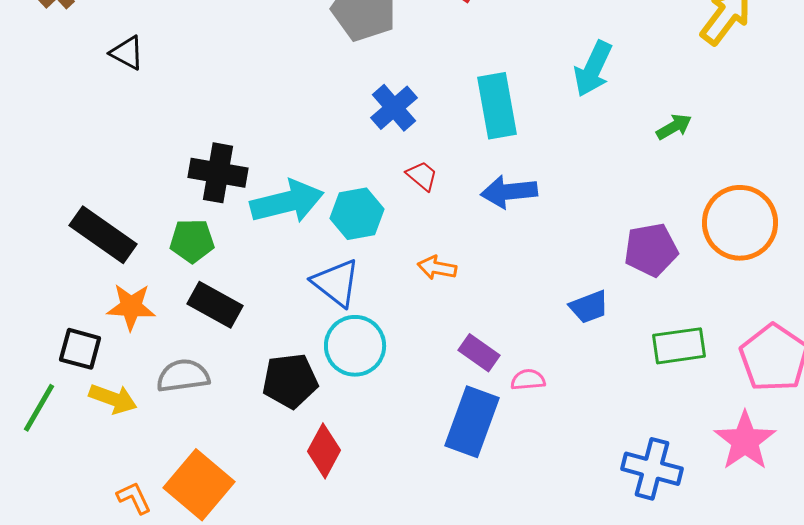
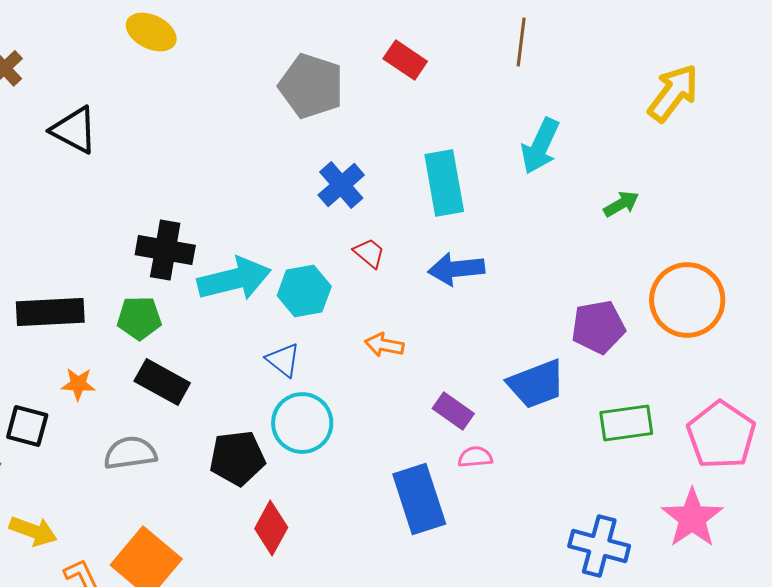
black triangle: (127, 53) -> (74, 130), size x1.4
black rectangle: (103, 235) -> (50, 312), turned -38
blue triangle: (336, 283) -> (283, 360), size x0.7
orange star: (131, 307) -> (78, 384), size x0.7
blue trapezoid: (589, 307) -> (536, 384), size x1.5
purple rectangle: (479, 353) -> (453, 411), moved
yellow arrow: (113, 399) -> (33, 531), moved
blue rectangle: (472, 422) -> (419, 499), turned -38

